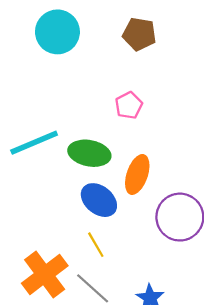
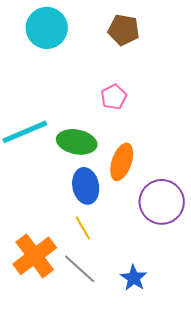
blue ellipse: (99, 200) -> (86, 186), turned 40

